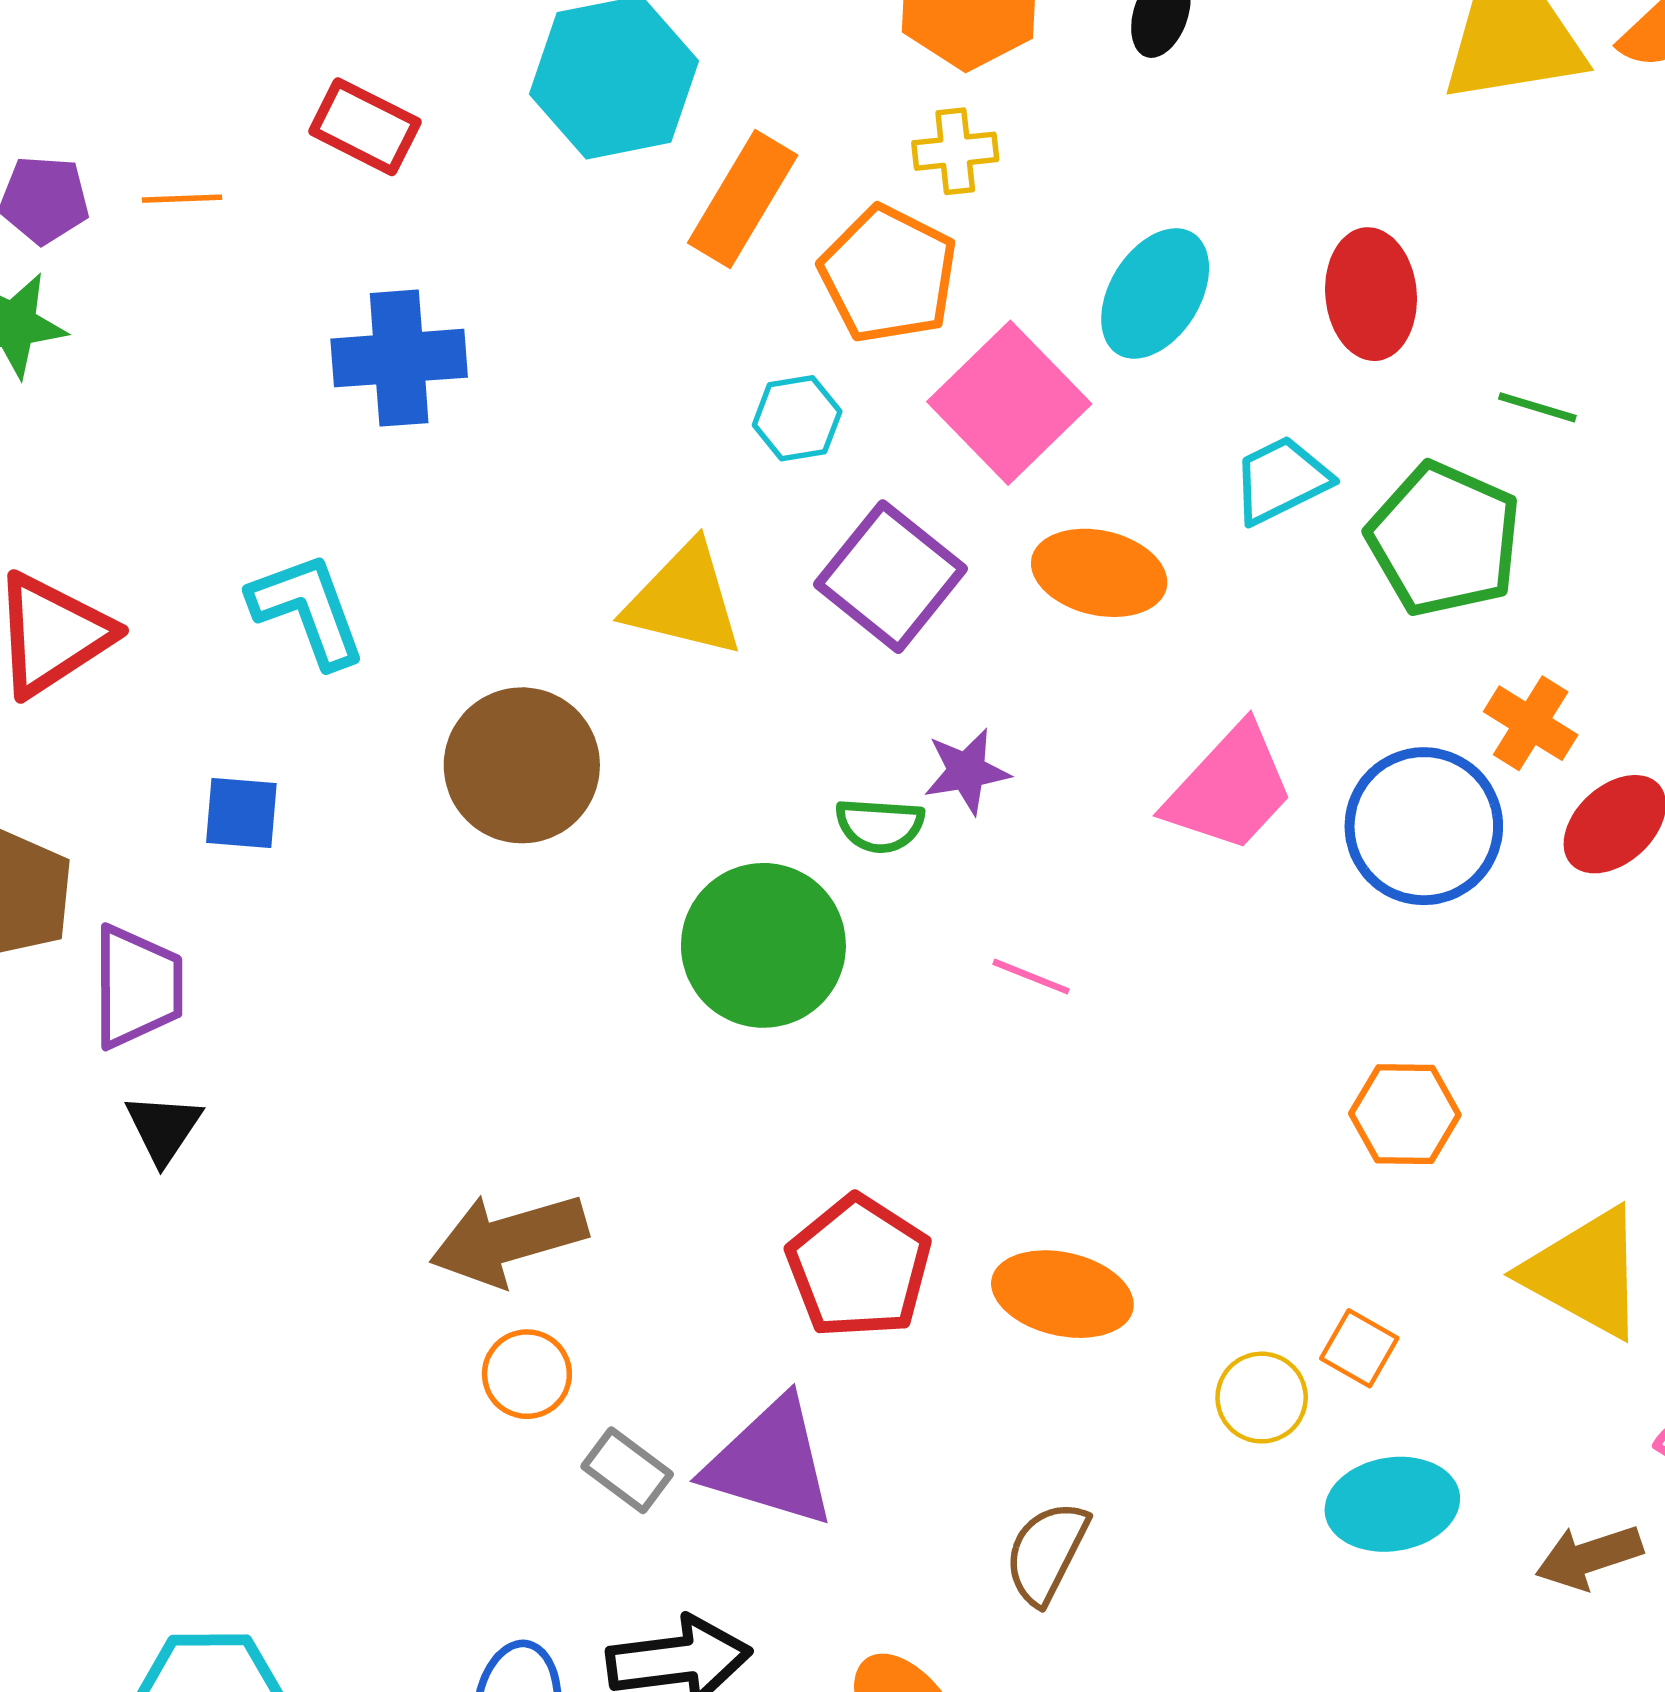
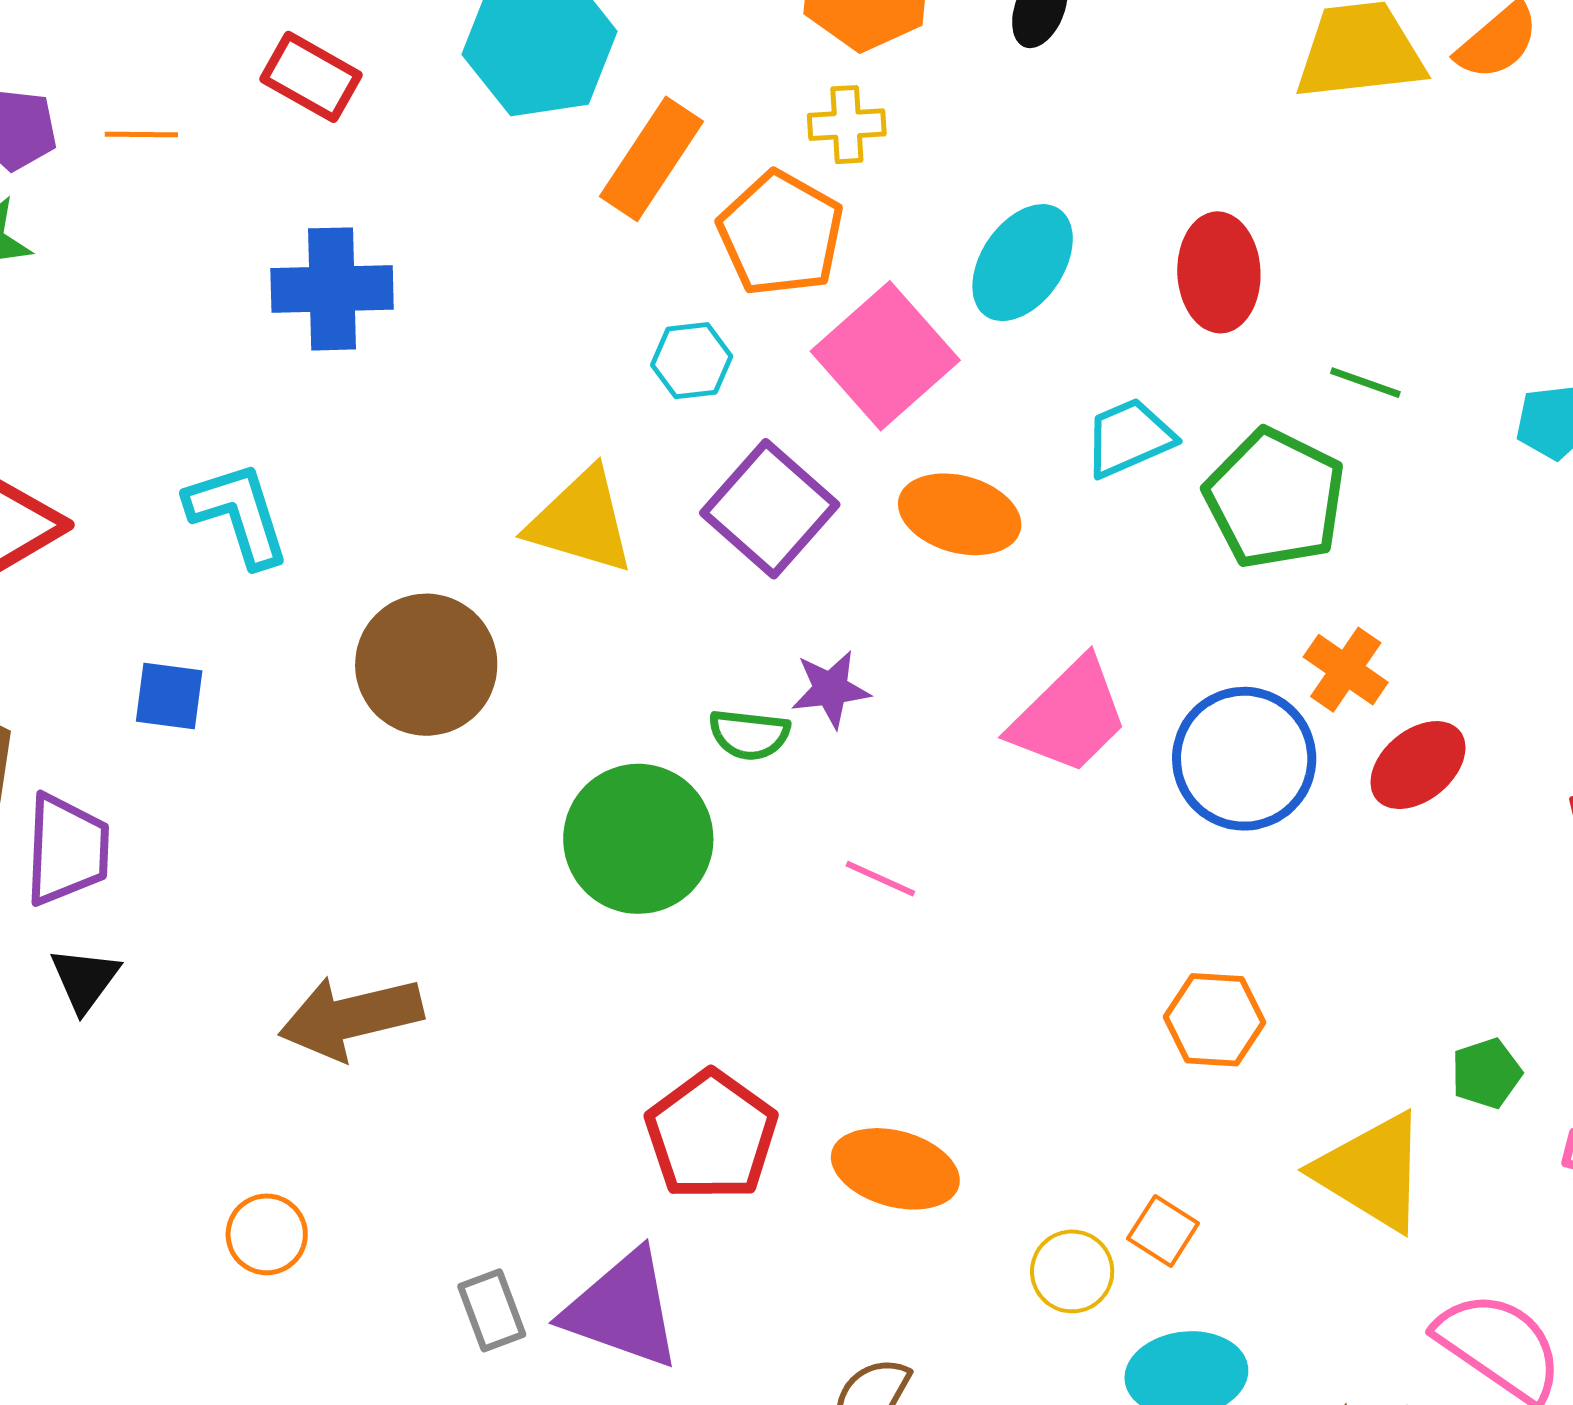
brown arrow: (508, 1239) -> (351, 1017), moved
orange circle: (527, 1374) -> (267, 1234), moved
gray rectangle: (627, 1470) -> (492, 1310), turned 30

